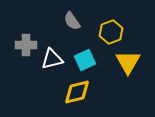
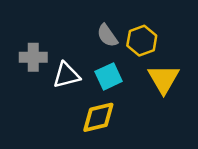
gray semicircle: (72, 21) -> (107, 36), moved

